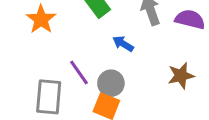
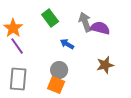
purple semicircle: (190, 19) -> (100, 28), moved
purple line: (79, 73) -> (17, 46), moved

